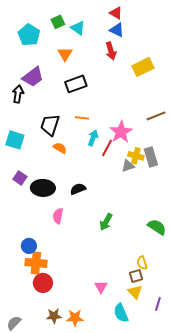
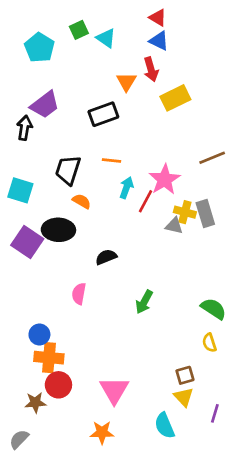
orange triangle: (65, 54) -> (126, 82), moved
yellow rectangle: (143, 67) -> (175, 98), moved
gray triangle: (128, 166) -> (174, 226), turned 32
purple square: (20, 178) -> (27, 242), size x1.6
black ellipse: (43, 188) -> (58, 230), moved
yellow semicircle: (142, 263) -> (209, 343), moved
pink triangle: (101, 287) -> (114, 390), moved, size x1.6
brown star: (54, 316) -> (35, 402), moved

